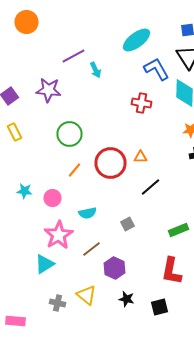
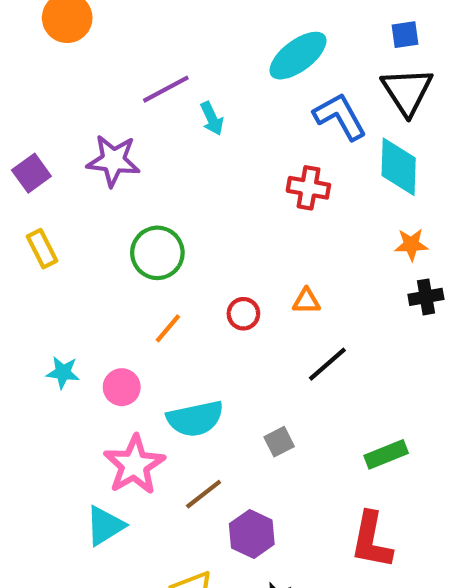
red circle: (110, 163) -> (243, 314), size x0.5
cyan semicircle: (88, 213) -> (195, 419), size x1.5

